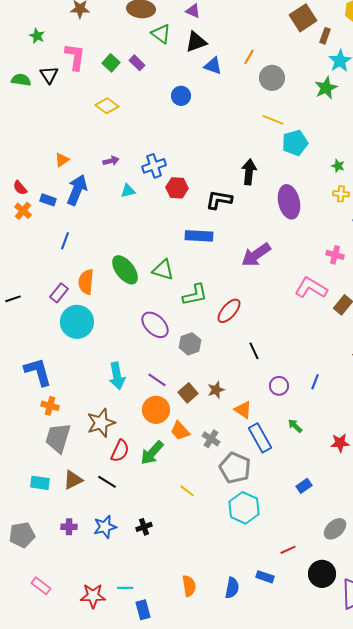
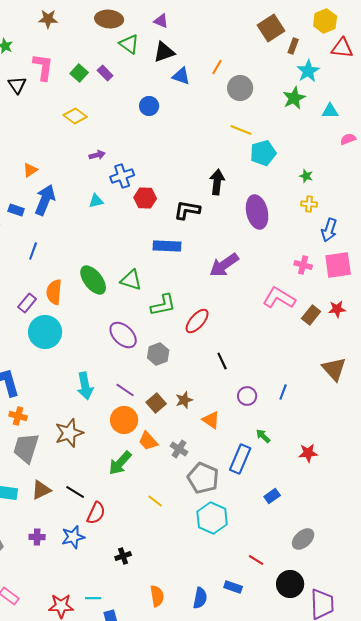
purple arrow: (111, 161) -> (97, 155), moved
blue rectangle: (260, 438) -> (240, 459), moved, turned 52
red semicircle: (120, 451) -> (96, 513), moved
black cross: (144, 527) -> (123, 556), moved
red line: (288, 550) -> (256, 560), turned 56

